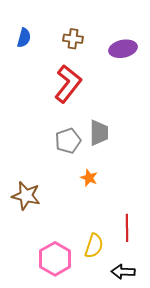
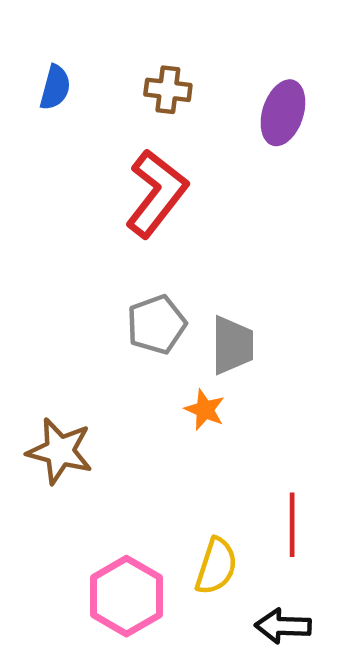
purple ellipse: (123, 49) -> (283, 113), turned -60
gray trapezoid: (99, 133) -> (232, 345), moved

